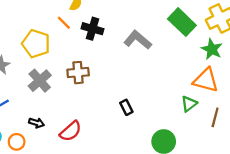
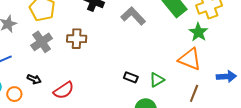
green triangle: (189, 104) -> (157, 80), moved
black rectangle: (126, 107) -> (131, 77), moved, turned -48

